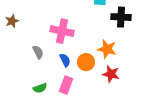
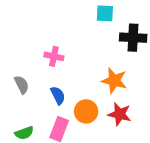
pink cross: (62, 31) -> (54, 56), size x0.6
orange circle: (86, 62) -> (86, 111), moved

